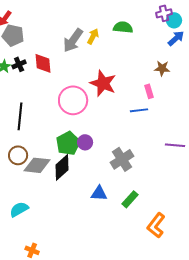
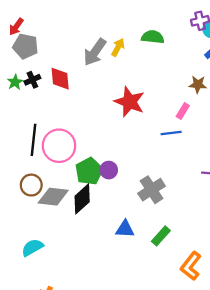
pink rectangle: (149, 91) -> (183, 111), turned 48
pink circle: (73, 100) -> (59, 146), moved

